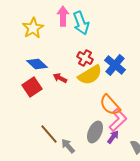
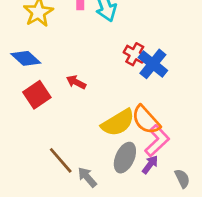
red cross: (85, 58) -> (135, 54), moved
blue diamond: (37, 64) -> (26, 58), moved
yellow semicircle: (90, 75) -> (118, 123), moved

